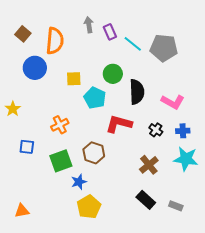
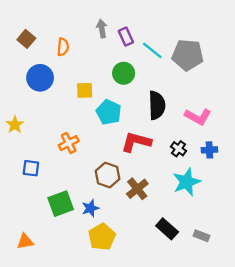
orange semicircle: (55, 41) -> (63, 47), size x0.6
green circle: (113, 74) -> (124, 73), moved
cyan star: (186, 159) -> (187, 182), moved, turned -30
green square: (61, 161) -> (61, 204), moved
brown cross: (149, 165) -> (137, 189), moved

